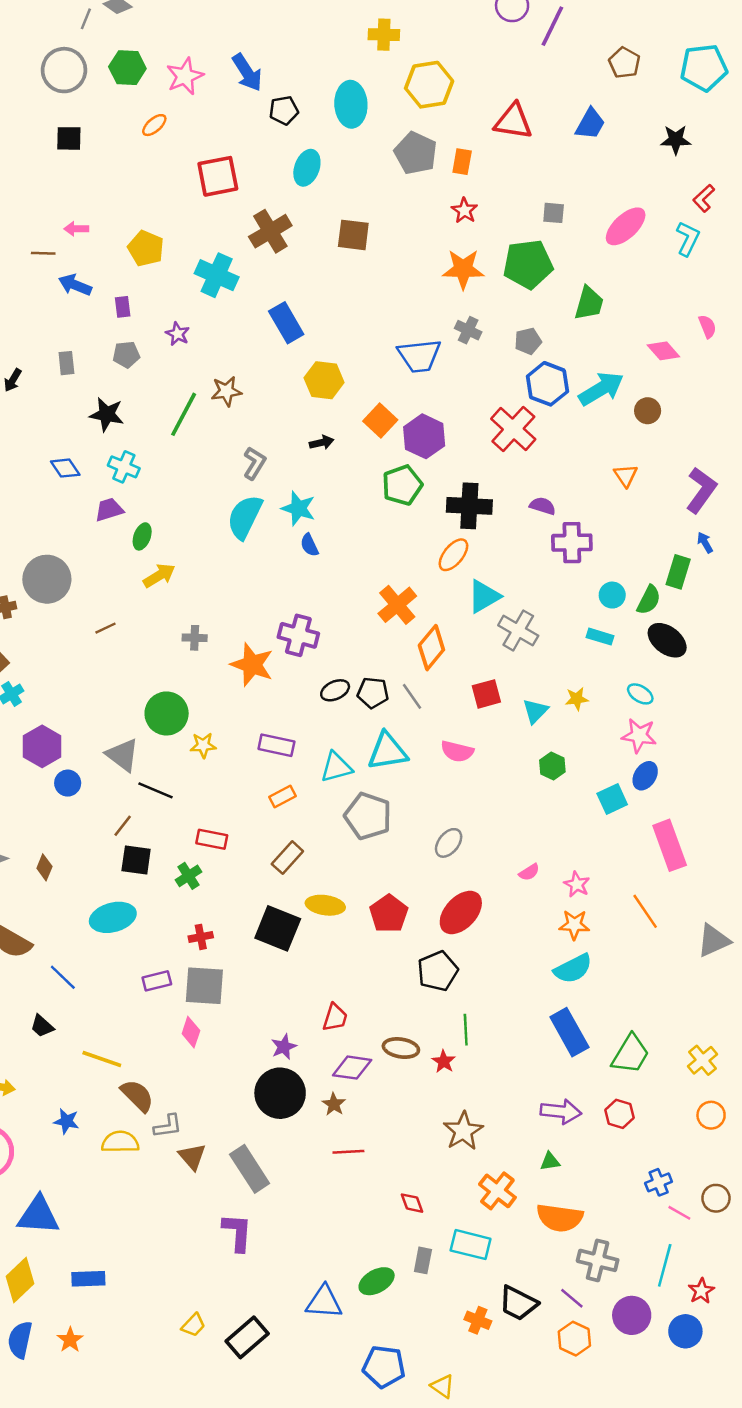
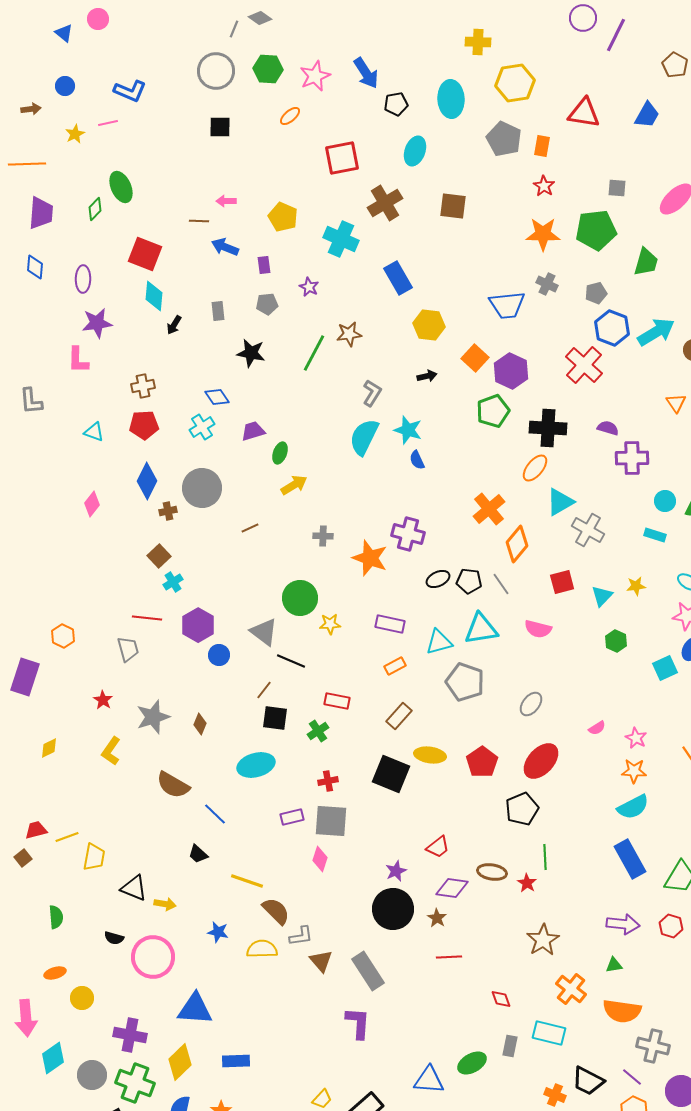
cyan cross: (124, 467) -> (202, 427), moved, turned 35
red trapezoid: (335, 1017) -> (438, 847), turned 35

